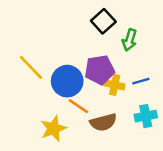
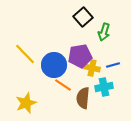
cyan cross: (146, 116) -> (104, 87), moved
brown semicircle: (103, 122) -> (83, 98), turned 110
yellow star: (53, 129) -> (26, 103), moved

